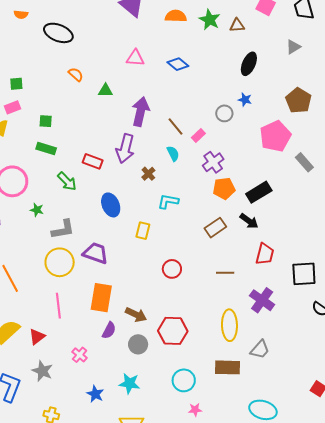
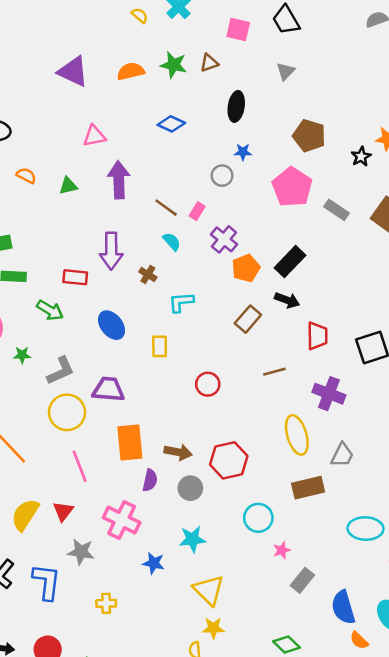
blue diamond: (178, 64) -> (171, 124), moved
purple arrow: (141, 112) -> (119, 180), moved
pink cross: (80, 355) -> (122, 520), size x1.8

